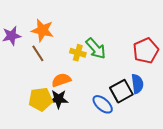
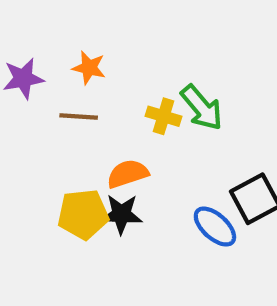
orange star: (42, 30) -> (89, 68), size x0.7
brown line: (38, 53) -> (79, 117), turned -54

